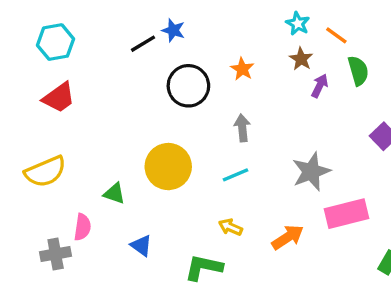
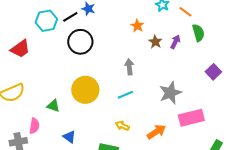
cyan hexagon: (56, 42) -> (46, 21), moved
brown star: (301, 59) -> (155, 42), moved
orange star: (242, 69) -> (137, 26), moved
black circle: (188, 86) -> (80, 42), moved

